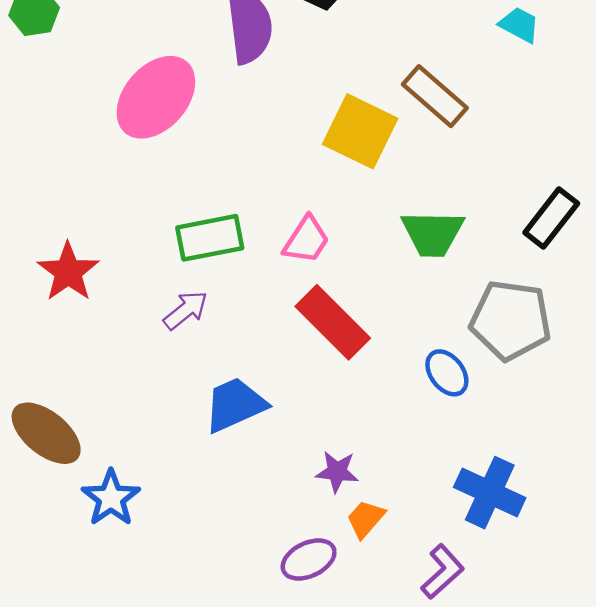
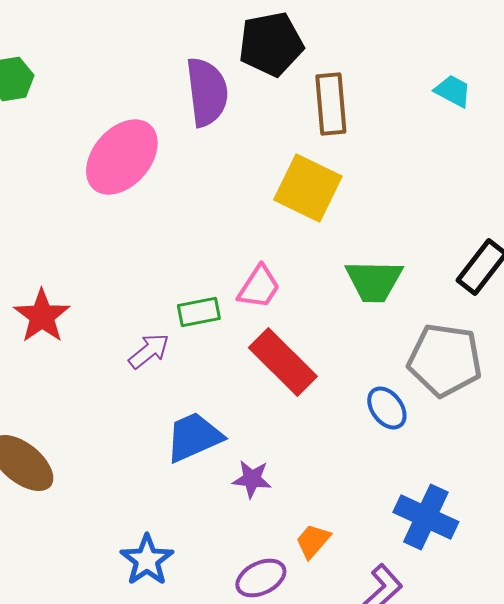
brown rectangle: (435, 96) -> (331, 104), moved, turned 44
green rectangle: (210, 238) -> (199, 312), moved, size x0.7
purple star: (337, 472) -> (252, 479), moved
blue star: (111, 498) -> (147, 560), moved

